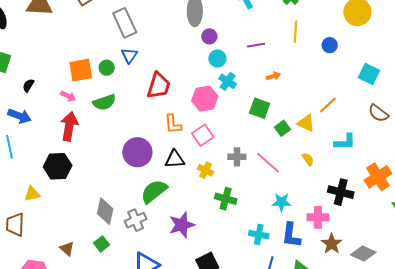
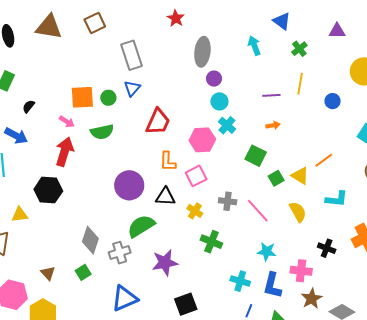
purple line: (256, 45) -> (271, 95), moved
yellow semicircle: (308, 159) -> (298, 212), size x1.5
black cross: (341, 192) -> (327, 248), size x0.7

